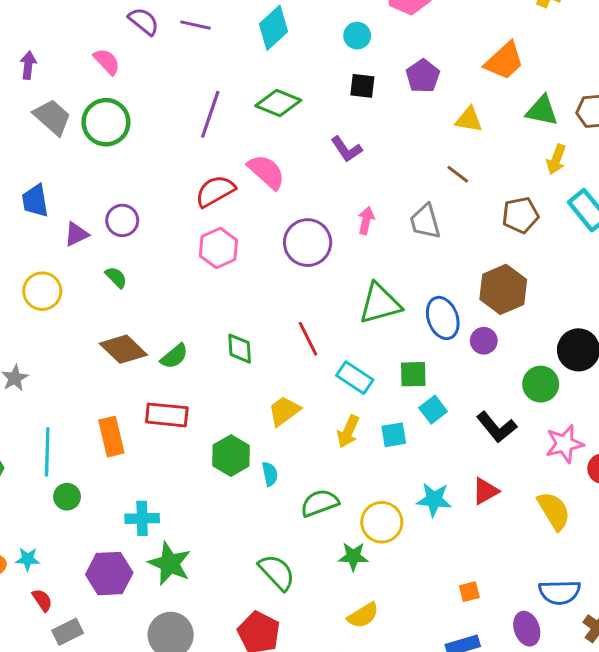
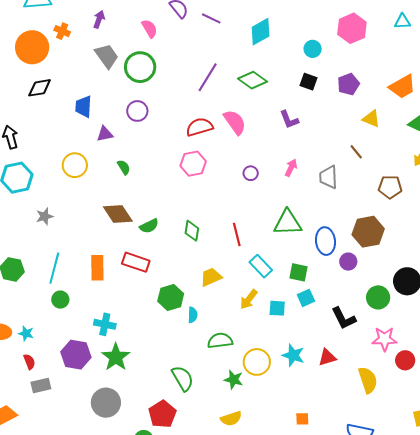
purple circle: (122, 220) -> (137, 111), moved
purple circle: (308, 243) -> (251, 173), size x0.5

